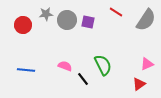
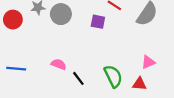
purple square: (88, 22) -> (98, 22), moved
green semicircle: (103, 65) -> (113, 76), moved
red triangle: (139, 84) -> (139, 84), turned 40

